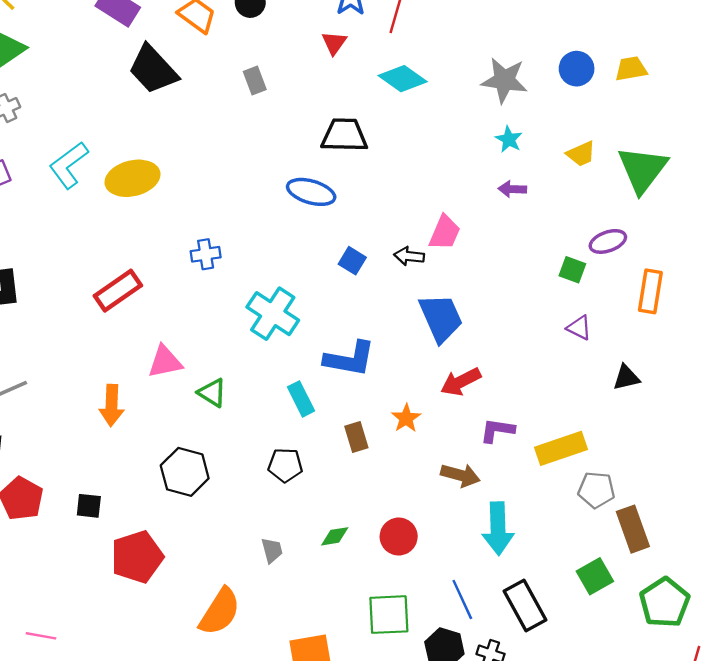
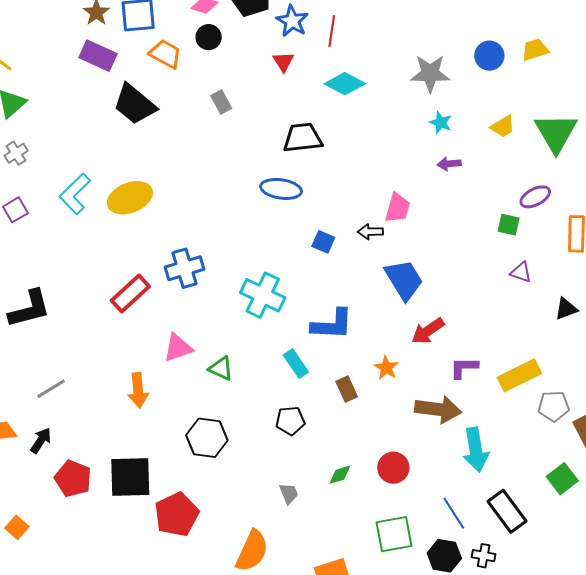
blue cross: (206, 254) -> (185, 268), moved, size x1.5
brown arrow: (460, 475) -> (438, 409), size x1.4
black square: (89, 506) -> (130, 477), size x2.0

